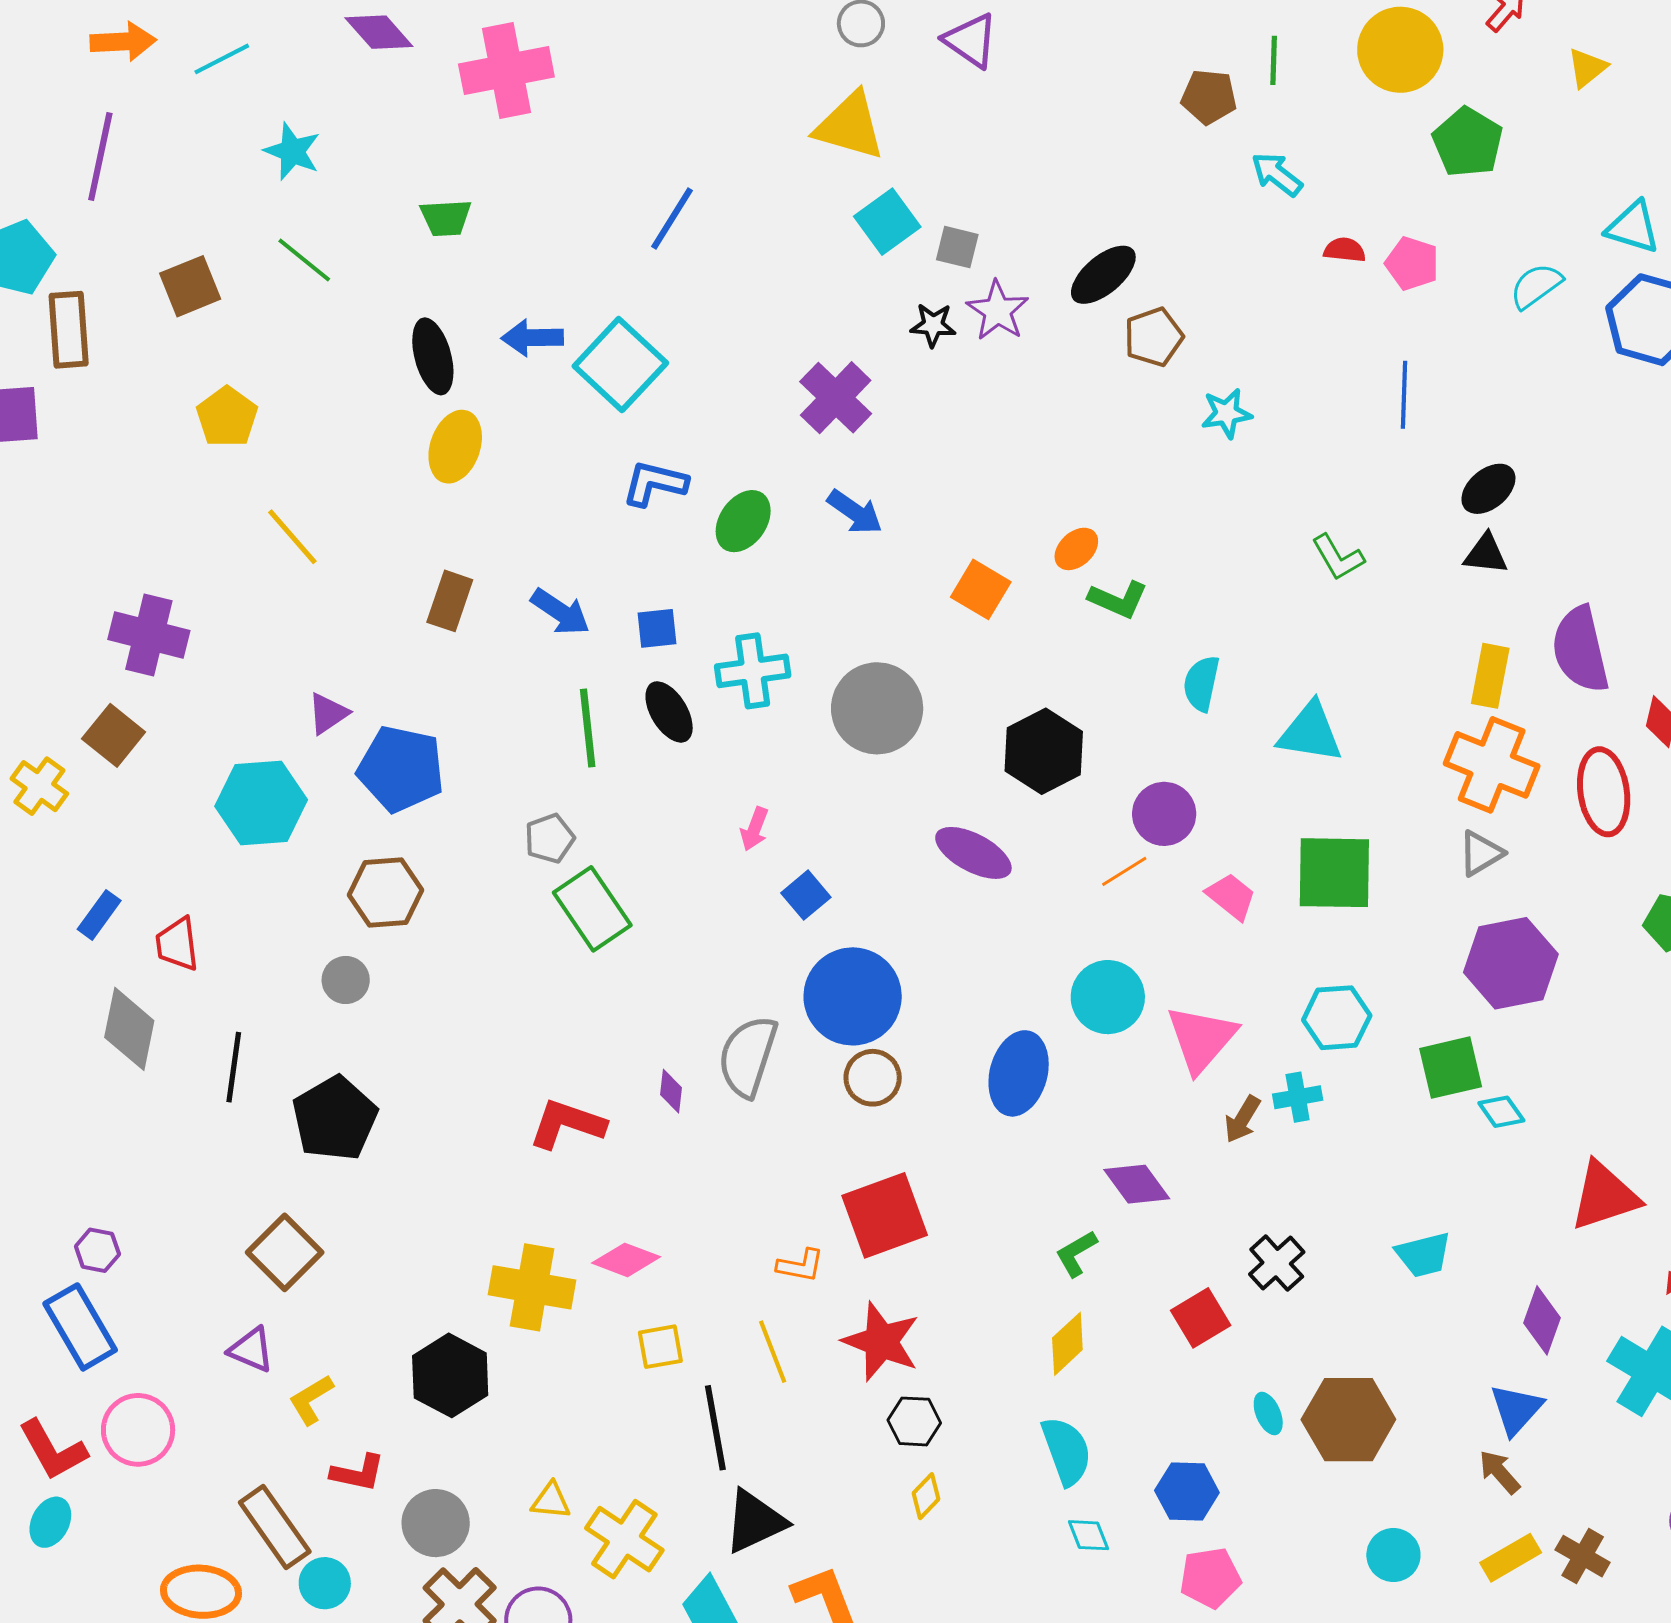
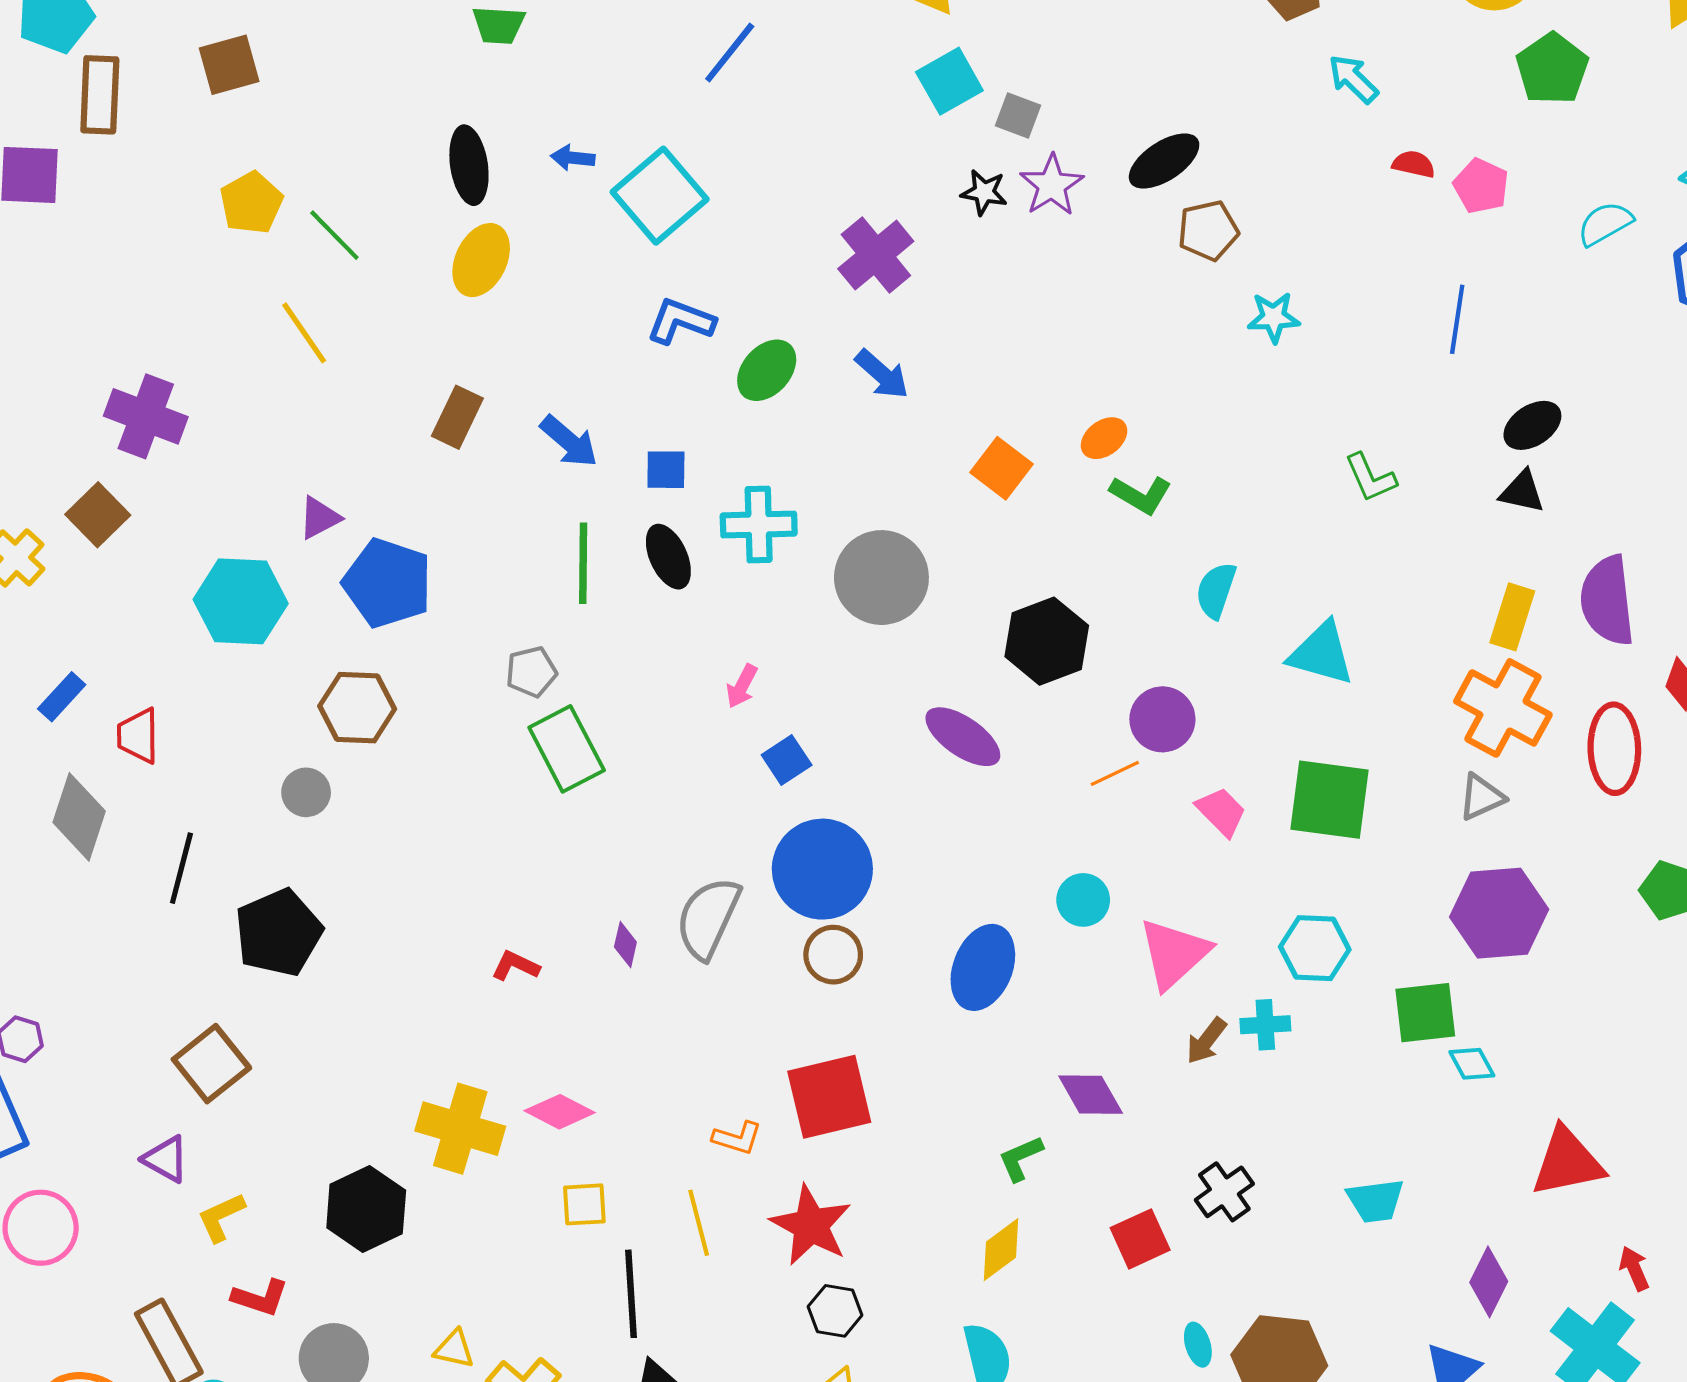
green line: (304, 260) -> (334, 235), moved
blue arrow: (532, 338) -> (573, 158), size x0.7
cyan circle: (1108, 997) -> (1083, 900), size x0.7
red L-shape: (567, 1124) -> (515, 966), size x0.6

